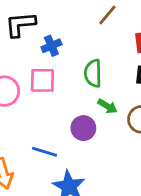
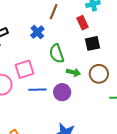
blue cross: (51, 46) -> (37, 32), moved
blue line: (45, 152) -> (37, 90), moved

